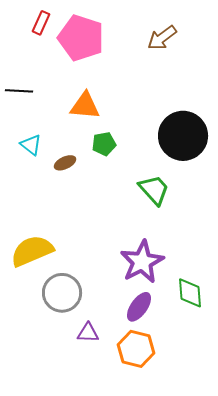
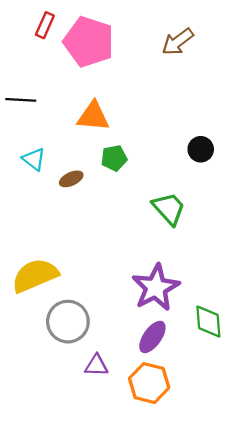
black circle: (183, 136) -> (201, 149), size x0.5

